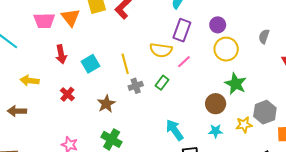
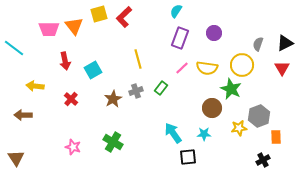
yellow circle: (226, 49) -> (242, 65), moved
yellow semicircle: (161, 50) -> (207, 68), moved
yellow line: (125, 64) -> (138, 59), moved
brown star: (106, 104) -> (113, 99), moved
cyan star: (216, 131) -> (204, 134), moved

